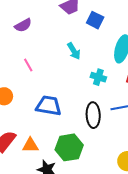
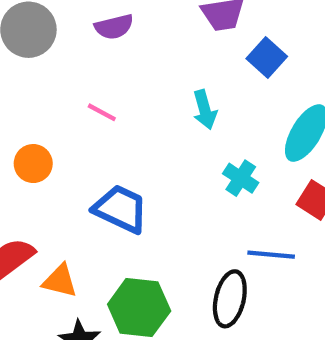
pink line: (28, 65) -> (102, 112), turned -48
black ellipse: (93, 115) -> (230, 299), moved

